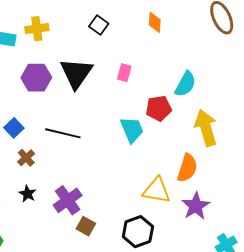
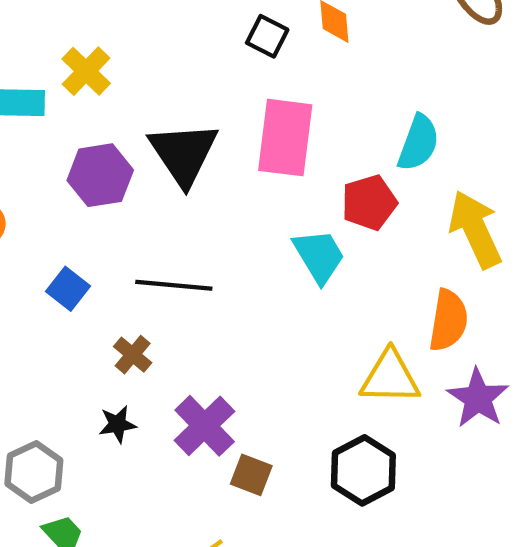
black square: (99, 25) -> (267, 36), moved
yellow cross: (37, 29) -> (86, 71), turned -30
pink rectangle: (124, 73) -> (285, 138), size x2.0
brown cross: (26, 158) -> (133, 355), moved
black star: (28, 194) -> (117, 424), turned -30

